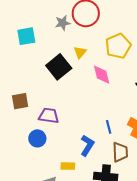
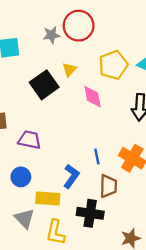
blue circle: (37, 138) -> (21, 177), moved
yellow rectangle: (68, 166) -> (48, 199), size x1.5

